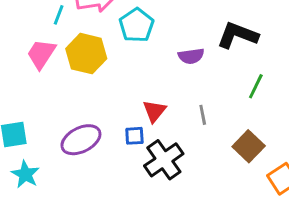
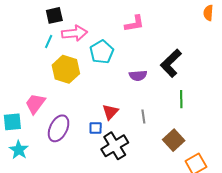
black L-shape: (238, 35) -> (171, 63), turned -68
pink trapezoid: (41, 54) -> (35, 104), moved
green line: (256, 86) -> (181, 99), turned -30
purple ellipse: (81, 140) -> (59, 128), turned -40

